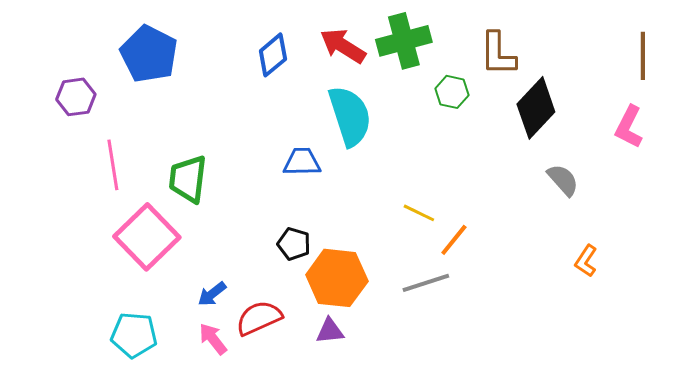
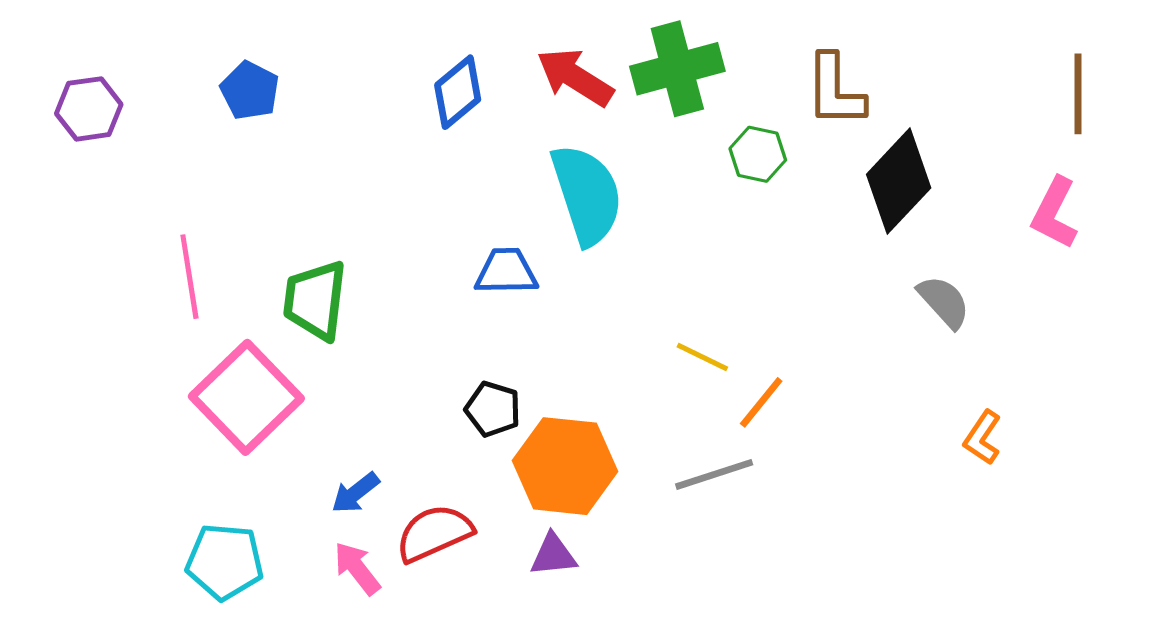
blue pentagon: (149, 54) -> (250, 91), size x0.6
purple hexagon: (76, 97) -> (89, 109), moved

